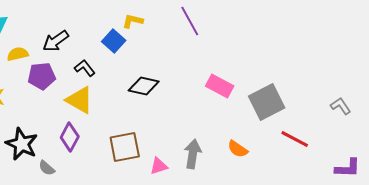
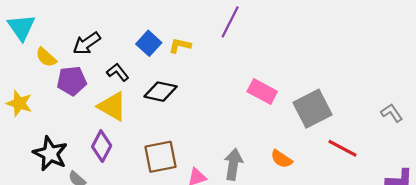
yellow L-shape: (133, 21) -> (180, 45), moved
purple line: (190, 21) -> (230, 22), turned 56
yellow semicircle: (18, 54) -> (46, 57), turned -125
black diamond: (144, 86) -> (161, 92), moved

